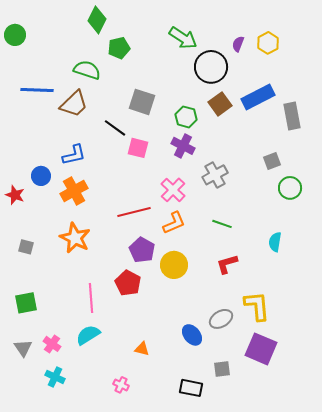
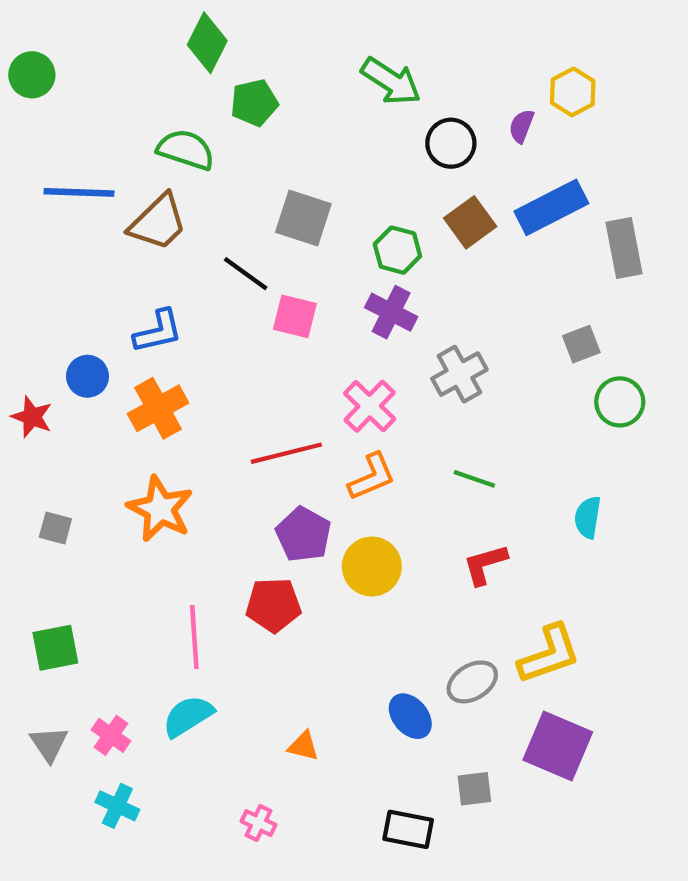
purple semicircle: (238, 44) -> (521, 126), moved
black circle: (211, 67) -> (451, 143), size x0.7
red pentagon: (128, 283) -> (273, 605), turned -30
yellow L-shape: (257, 306) -> (549, 654), turned 76

